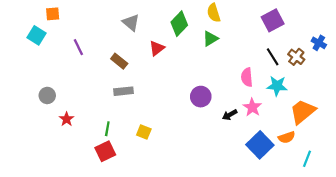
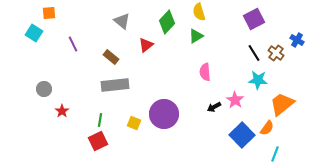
pink semicircle: (247, 77) -> (205, 72), moved
gray rectangle: (123, 91) -> (115, 85), size x1.5
purple circle: (201, 97) -> (164, 114), moved, size x1.5
orange semicircle: (287, 137) -> (267, 128), turned -35
cyan line: (307, 159) -> (275, 154), moved

